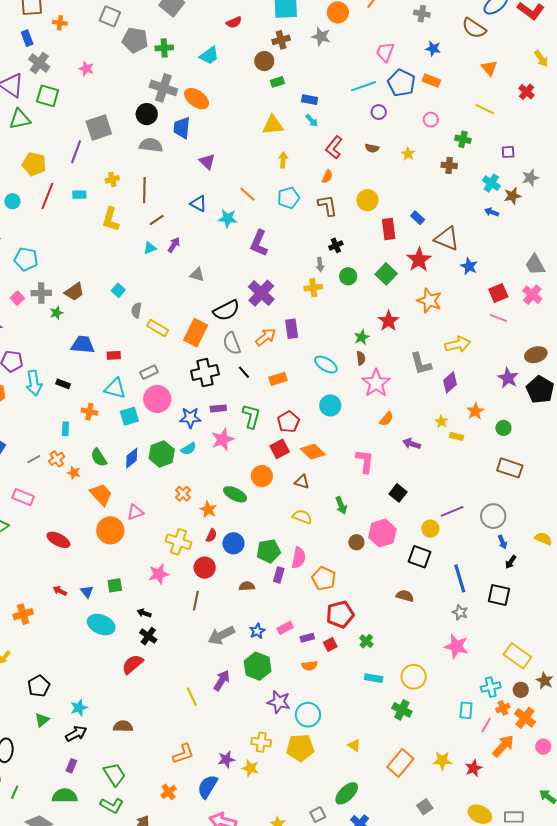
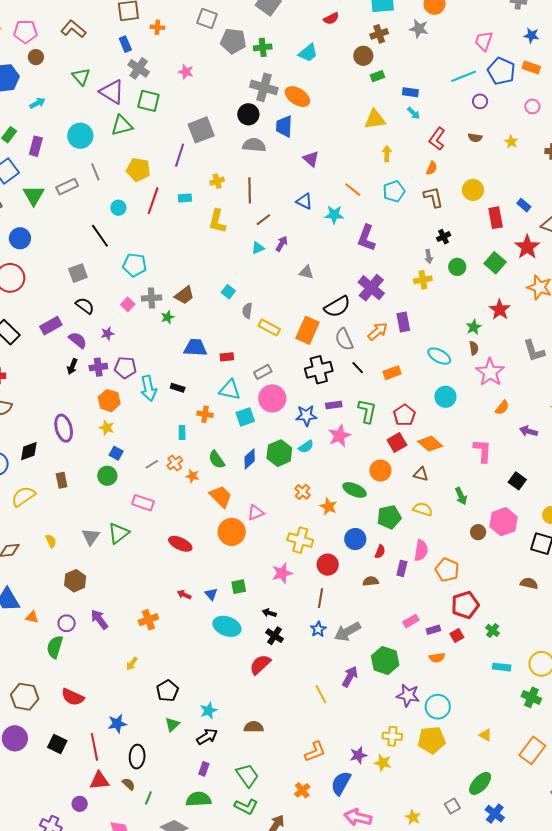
red semicircle: (211, 536) -> (380, 552), moved
green pentagon: (269, 551) -> (389, 517), moved
blue star: (257, 631) -> (318, 629), moved

